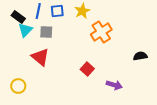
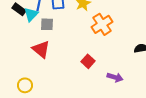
cyan triangle: (25, 30) -> (31, 14), moved
yellow circle: (18, 86) -> (25, 85), moved

